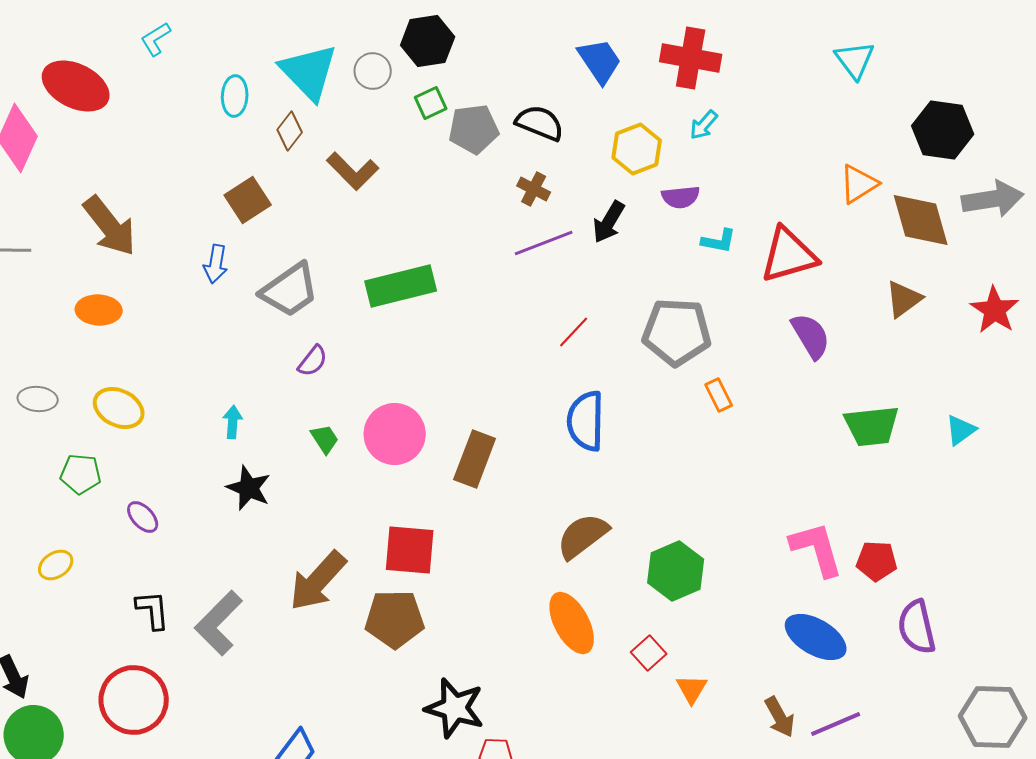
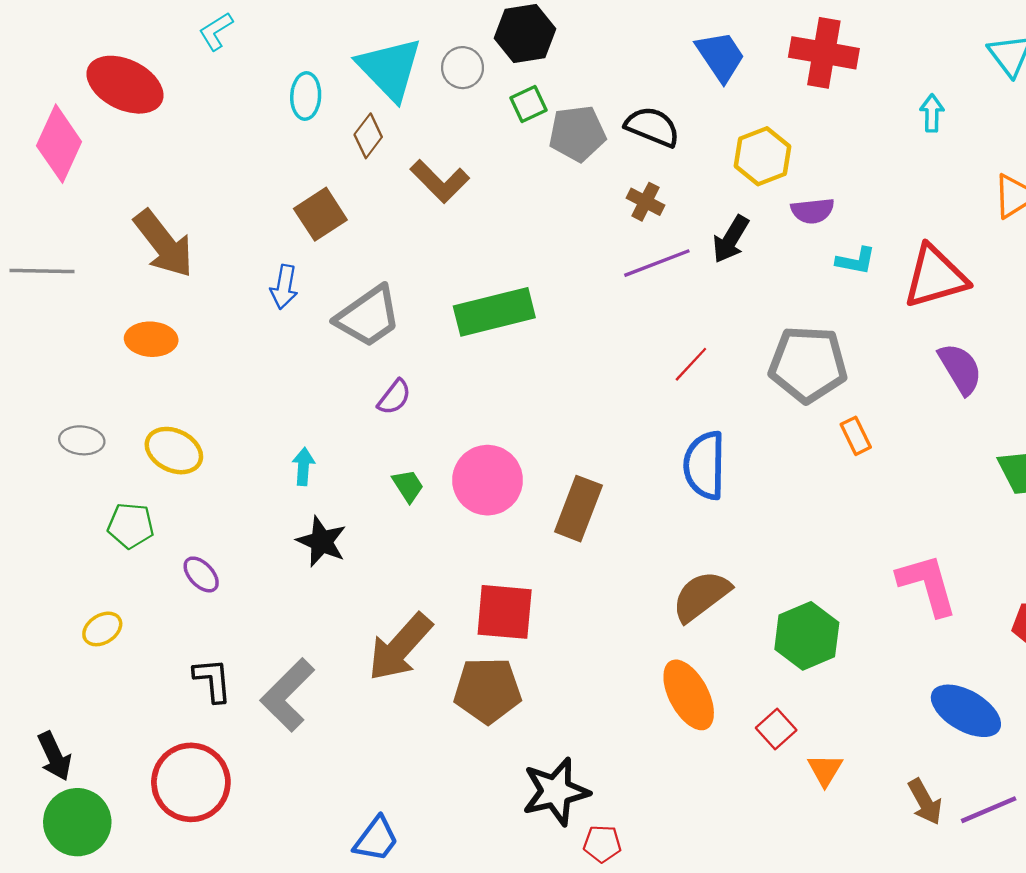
cyan arrow: (704, 125) -> (932, 113), moved, turned 140
pink L-shape: (817, 549) -> (927, 585), moved
black star: (455, 708) -> (556, 791), turned -30

